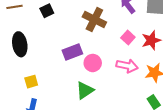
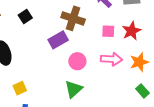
pink square: (128, 37) -> (108, 31), turned -32
purple rectangle: (72, 52) -> (58, 40), moved

